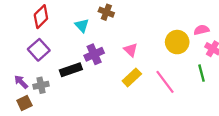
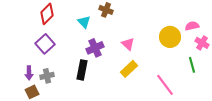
black rectangle: (71, 70) -> (82, 70), moved, turned -60
purple arrow: (21, 82) -> (29, 73), turned -136
pink line: (165, 82) -> (165, 85), moved

